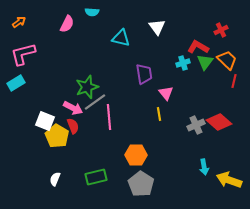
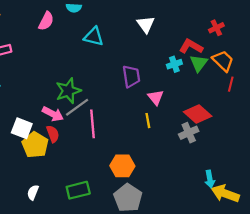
cyan triangle: (121, 38) -> (94, 37), moved
red diamond: (219, 122) -> (198, 114), moved
cyan arrow: (204, 167) -> (210, 179), moved

